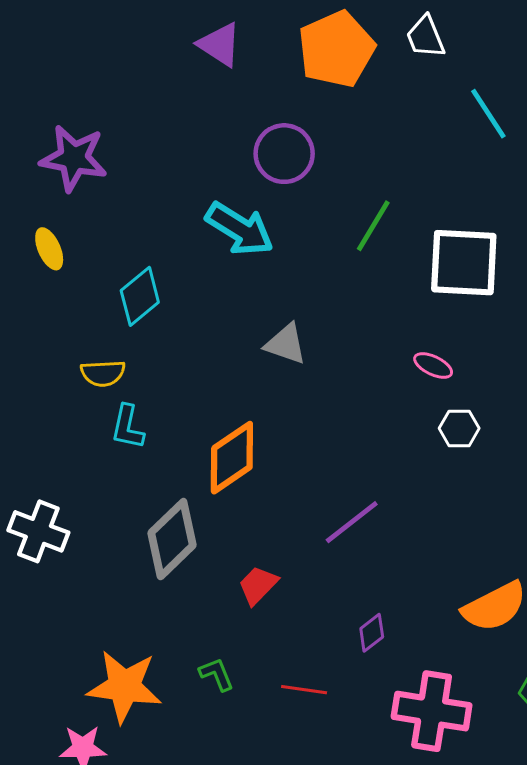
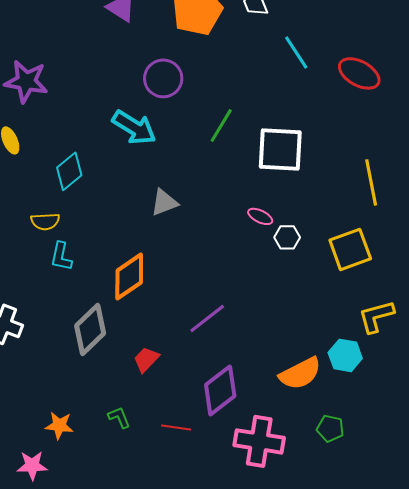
gray triangle: (286, 344) -> (164, 202), turned -40
white hexagon: (459, 428) -> (287, 237), moved
purple diamond: (372, 633) -> (220, 390), size x2.0
orange star: (124, 686) -> (59, 425), size x0.6

